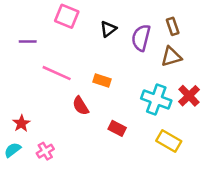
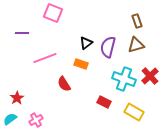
black triangle: (108, 29) -> (86, 43), moved
purple semicircle: (141, 38) -> (108, 47), moved
pink line: (57, 73) -> (45, 58), turned -45
red rectangle: (117, 128) -> (104, 102), moved

